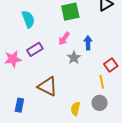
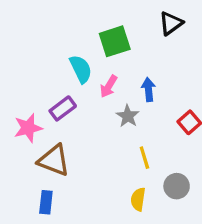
cyan semicircle: (28, 19) -> (81, 69), moved
yellow line: (102, 82) -> (144, 158), moved
brown triangle: (48, 86) -> (54, 160), moved

